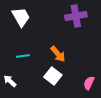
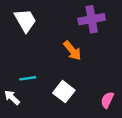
orange arrow: (58, 54) -> (72, 51), moved
cyan line: (23, 56) -> (28, 78), moved

